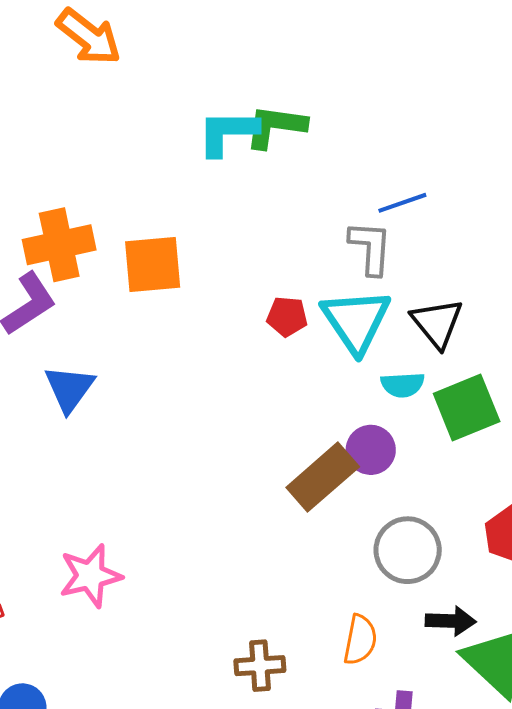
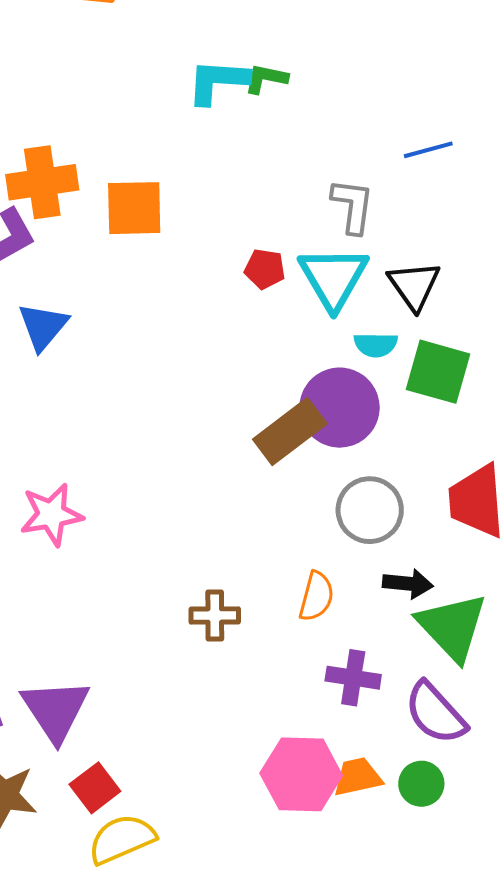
green L-shape: (275, 126) -> (266, 78), size x0.7
blue line: (402, 203) -> (428, 150), moved
green square: (467, 407) -> (438, 372), turned 34
purple circle: (371, 450) -> (340, 408), size x1.6

